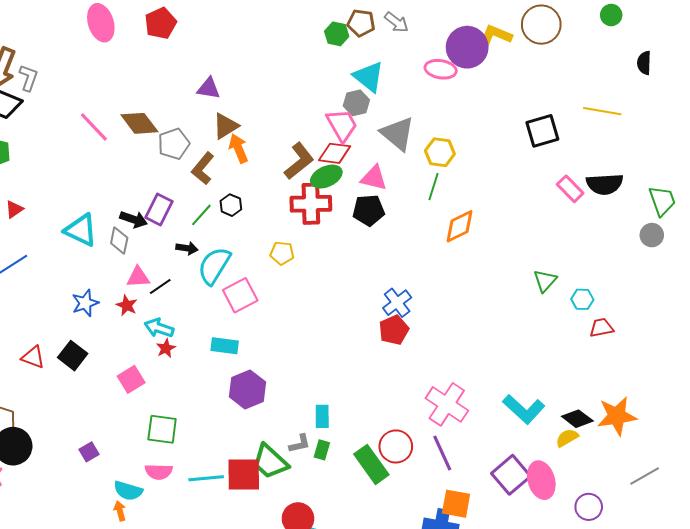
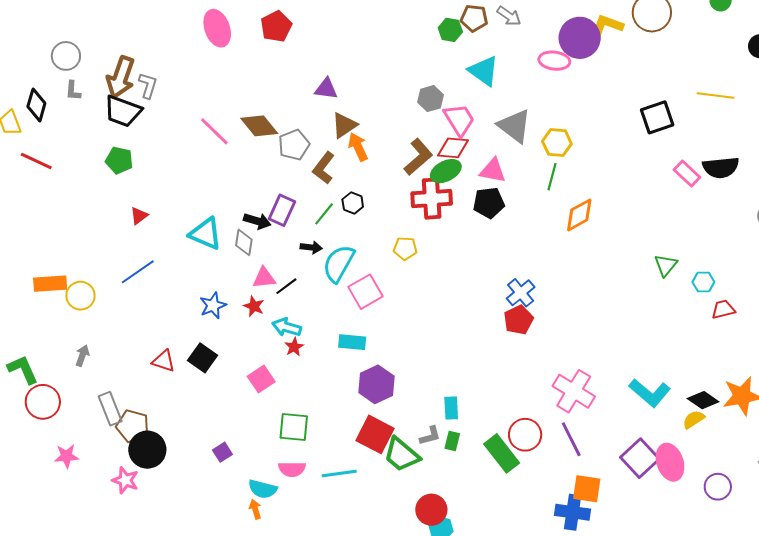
gray hexagon: (356, 103) -> (430, 99), moved
red square: (244, 474) -> (375, 434), moved, turned 30

